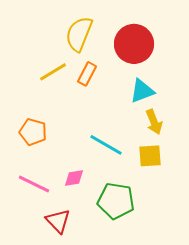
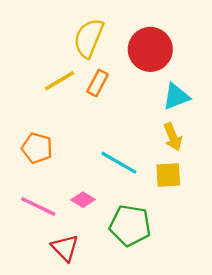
cyan triangle: (142, 91) -> (176, 96), moved
pink diamond: (74, 178) -> (83, 200), turned 40

